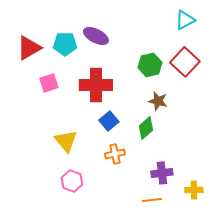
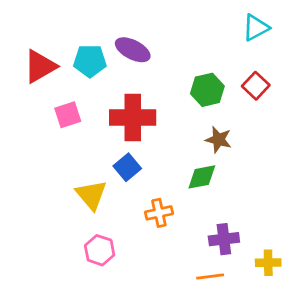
red square: (185, 62) -> (256, 86), size x0.7
blue square: (109, 121) -> (127, 167), moved
green diamond: (146, 128) -> (202, 177), turned 30

